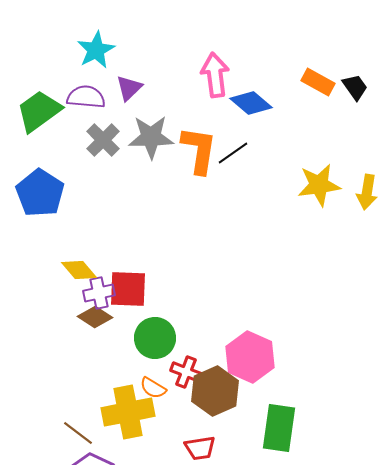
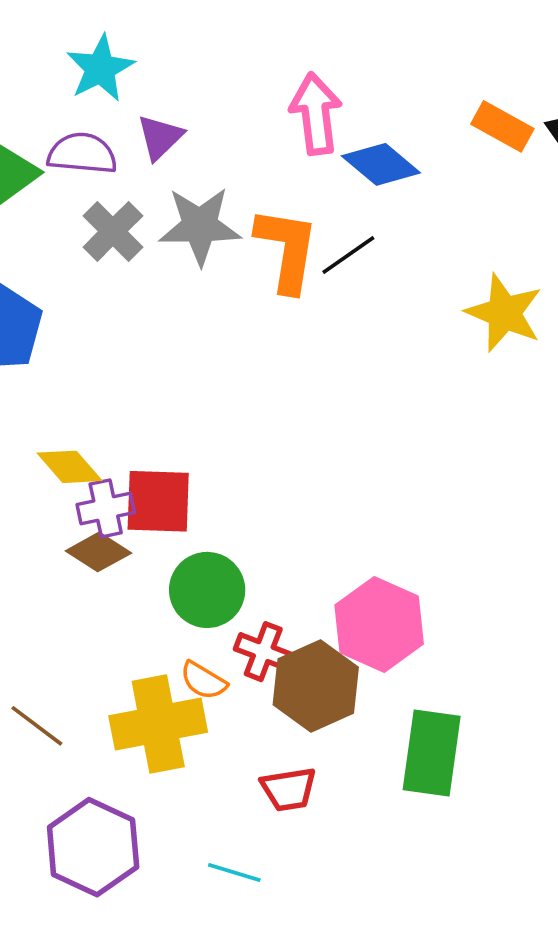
yellow star: (319, 185) -> (504, 313), turned 30
brown line: (78, 433) -> (37, 726), moved

